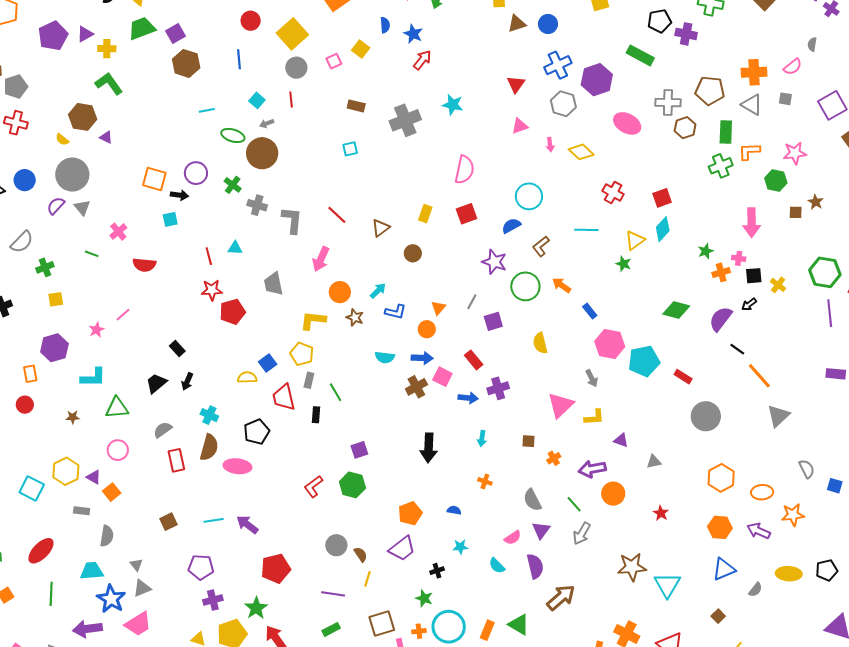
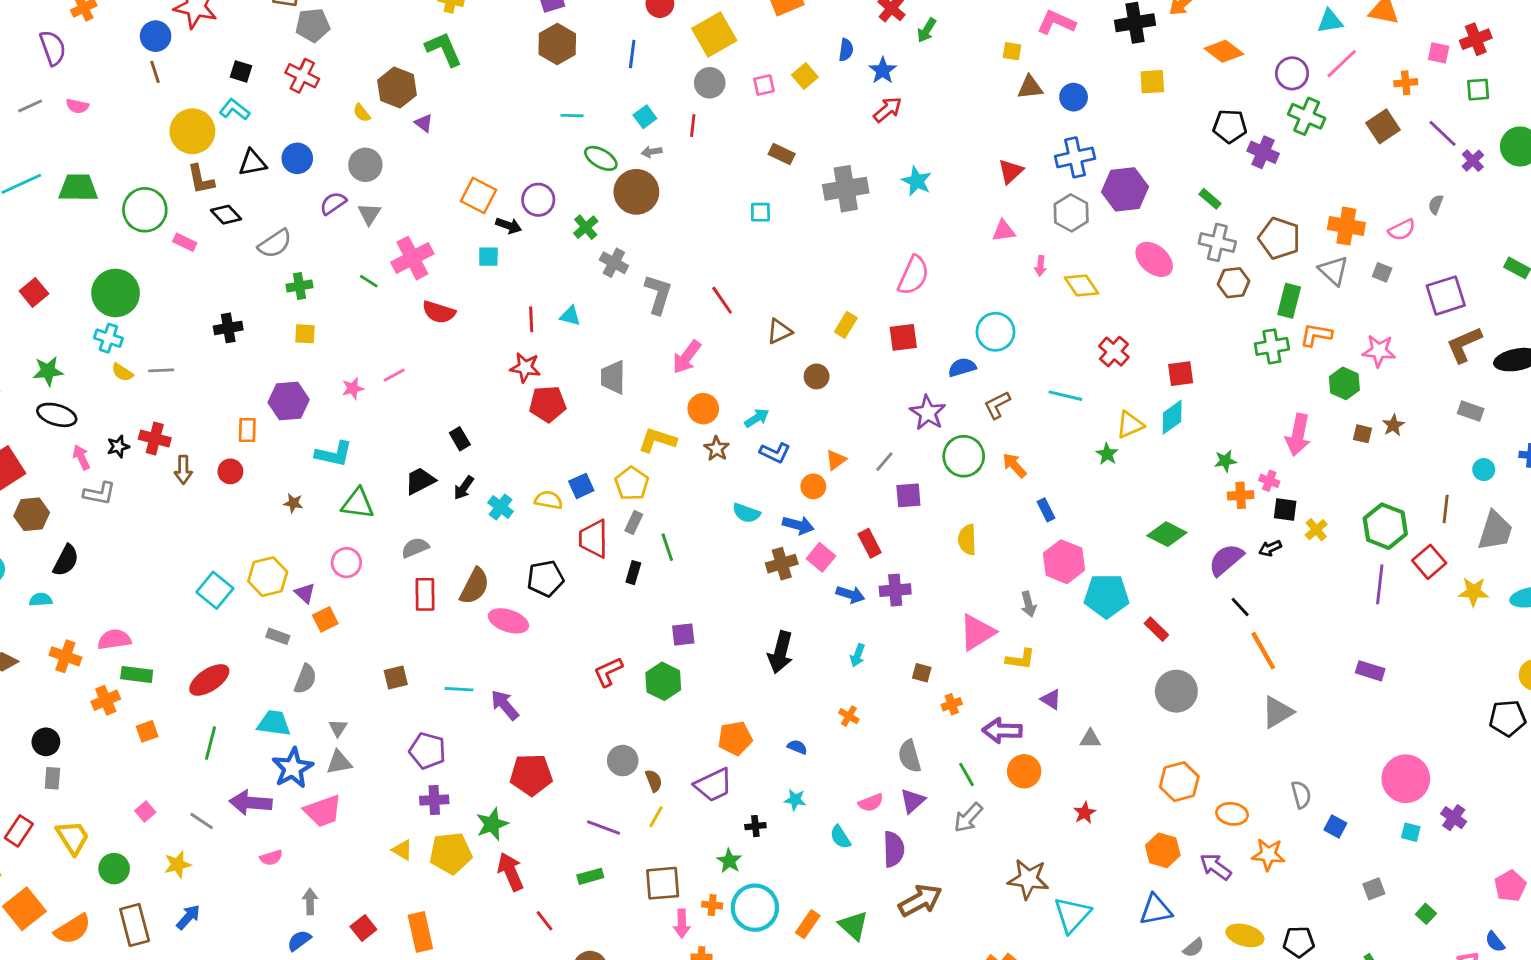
green rectangle: (640, 55) -> (1210, 199), moved, size x0.6
gray circle: (72, 175) -> (365, 165), size x0.7
pink cross: (118, 232) -> (412, 258), size x1.6
cyan cross: (209, 415) -> (501, 507), moved

